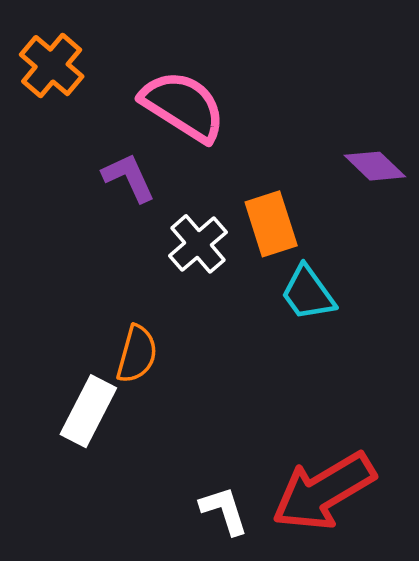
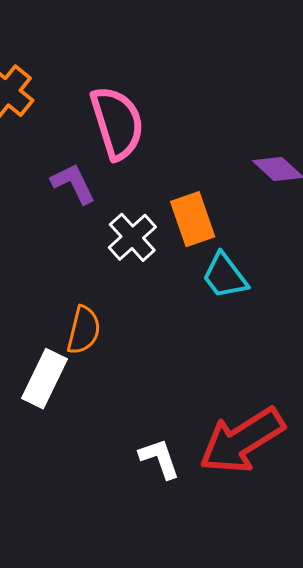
pink semicircle: (183, 106) -> (117, 123), turned 42

